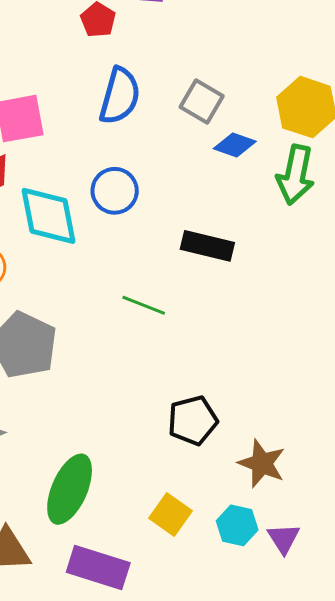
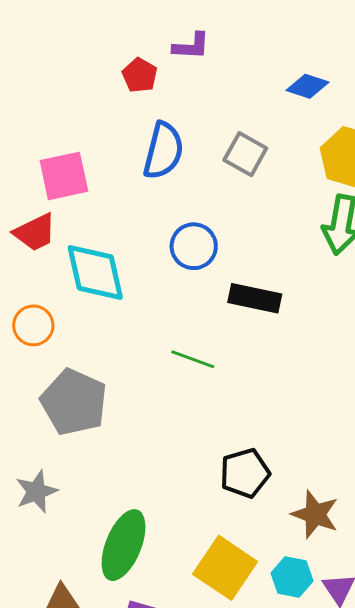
blue diamond: (235, 145) -> (308, 86), moved
blue circle: (115, 191) -> (194, 246), moved
yellow square: (171, 515) -> (225, 568), size x1.5

